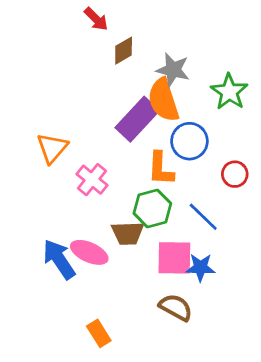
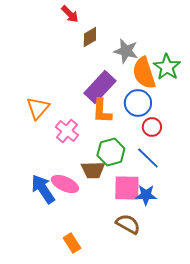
orange semicircle: (163, 100) -> (144, 73), moved
orange L-shape: (161, 169) -> (102, 111), moved
red circle: (235, 174) -> (152, 127), moved

